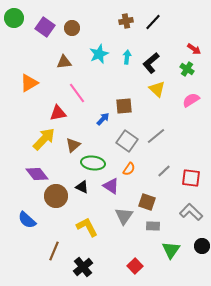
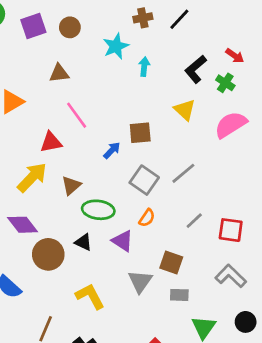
purple square: (45, 27) -> (33, 26), turned 36
cyan star: (99, 54) -> (116, 46), moved
black L-shape: (151, 63) -> (196, 69), moved
pink semicircle: (191, 100) -> (231, 125), size x1.4

